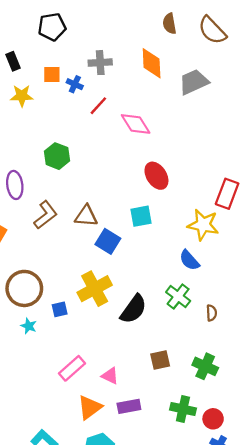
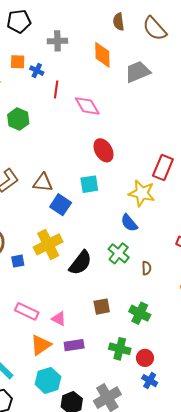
gray cross: (100, 63) -> (57, 41), moved
red line: (98, 106) -> (56, 89), turned -36
green hexagon: (57, 156) -> (18, 119), moved
pink rectangle: (72, 368) -> (27, 311), turned 65

